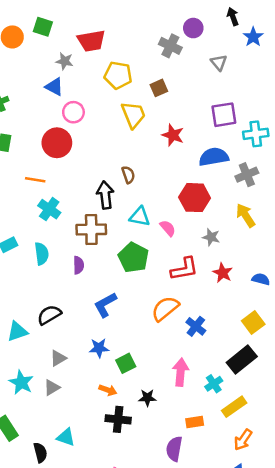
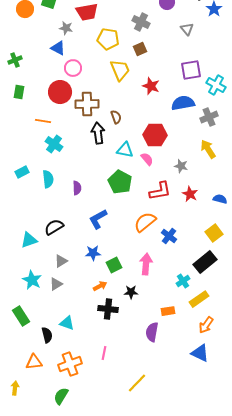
gray cross: (170, 46) -> (141, 22), moved
cyan cross: (256, 134) -> (216, 85), turned 36
red hexagon: (195, 198) -> (155, 135), moved
brown cross: (91, 229) -> (87, 104), moved
pink arrow: (181, 372) -> (146, 264), moved
orange arrow: (108, 390) -> (100, 286), turned -48

